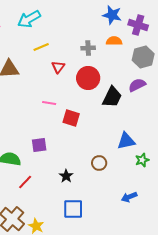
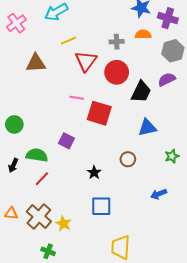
red triangle: (58, 67) -> (86, 61), size x1.6
red square: (71, 118) -> (99, 113), size x1.4
blue triangle: (126, 141) -> (147, 128), moved
purple square: (39, 145) -> (66, 141), turned 35
red line: (25, 182) -> (42, 179), moved

